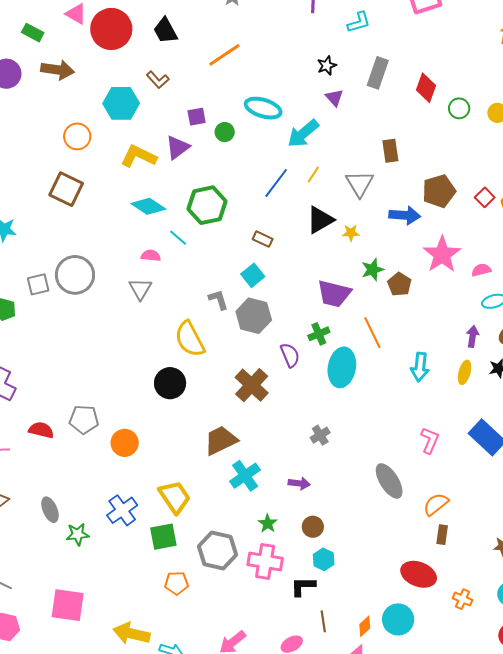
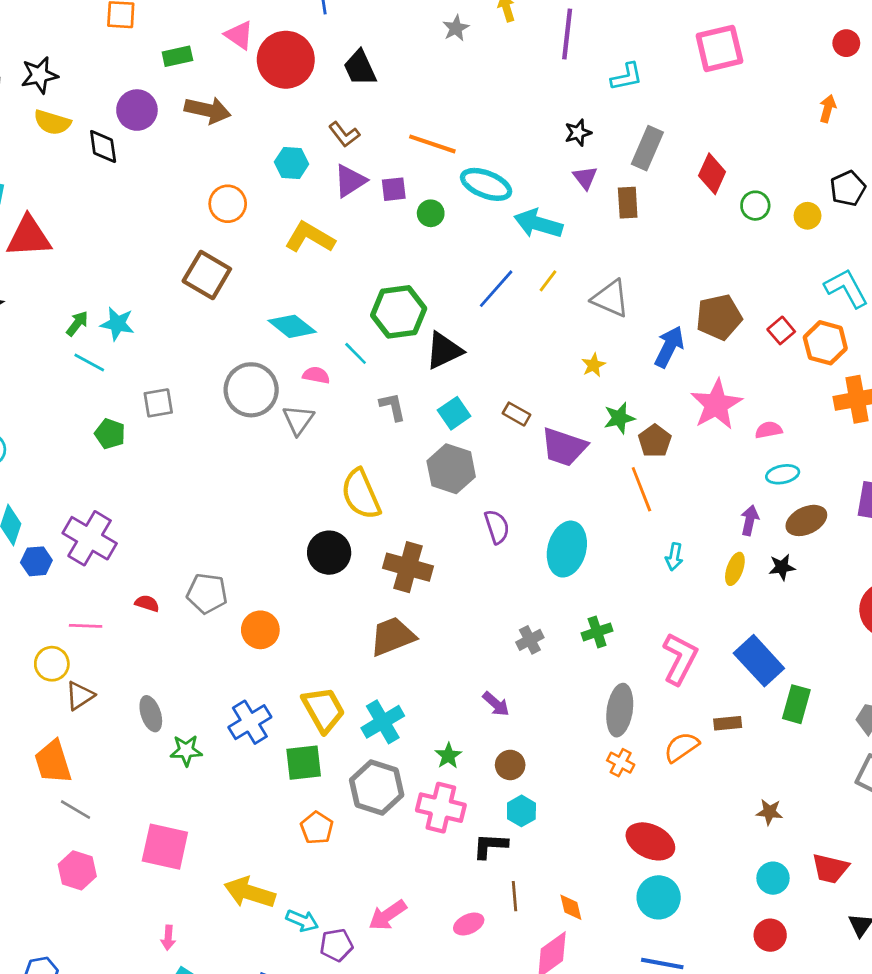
green rectangle: (33, 33) -> (177, 56), turned -45
orange line: (224, 55) -> (432, 144), moved, turned 48
cyan hexagon: (121, 103) -> (292, 163), size x0.7
cyan arrow: (303, 134) -> (538, 224), turned 52
purple triangle: (178, 147) -> (350, 181), moved
brown rectangle: (390, 151) -> (628, 203), moved
gray triangle: (360, 184) -> (611, 298), turned -40
cyan diamond: (148, 206) -> (292, 326), moved
blue arrow: (405, 215) -> (669, 347), turned -72
black triangle: (320, 220) -> (444, 350), moved
yellow star: (351, 233) -> (593, 365), turned -30
brown rectangle: (263, 239) -> (516, 414), moved
gray circle: (75, 275) -> (251, 390), moved
gray L-shape: (218, 300) -> (393, 407), moved
orange line: (372, 333) -> (641, 489), moved
green cross: (319, 334) -> (597, 632), moved
cyan arrow: (420, 367) -> (674, 557), size x0.7
brown cross: (252, 385) -> (408, 567), moved, turned -32
red semicircle: (41, 430) -> (147, 603), size x0.7
pink L-shape: (430, 440) -> (680, 659), size x1.4
cyan cross: (245, 476) -> (383, 722), moved
gray ellipse: (389, 481) -> (620, 710), turned 36
purple arrow: (299, 483) -> (496, 704), turned 30
brown rectangle: (442, 535) -> (728, 723), moved, turned 72
orange pentagon: (176, 583) -> (317, 828), turned 30
orange cross: (463, 599) -> (621, 763), moved
cyan circle: (398, 619) -> (659, 897), moved
orange diamond: (365, 626) -> (571, 907), turned -65

